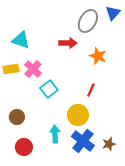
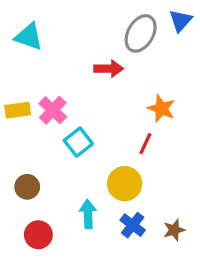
cyan triangle: (21, 40) -> (29, 37), moved
orange star: (98, 56) -> (161, 109), moved
blue cross: (83, 141) -> (133, 225), size x0.7

